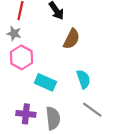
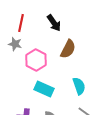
pink hexagon: (22, 57) -> (36, 60), moved

